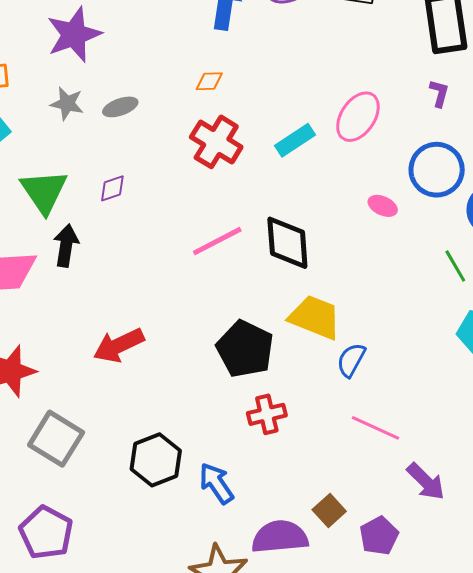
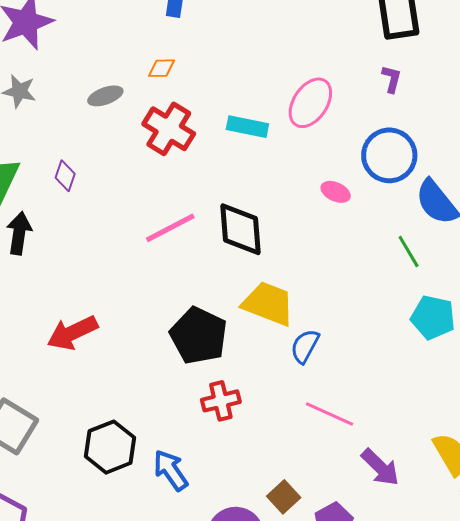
gray ellipse: (120, 107) -> (105, 96), moved
cyan rectangle: (295, 140) -> (247, 127), turned 45
purple diamond: (112, 188) -> (65, 176), turned -52

